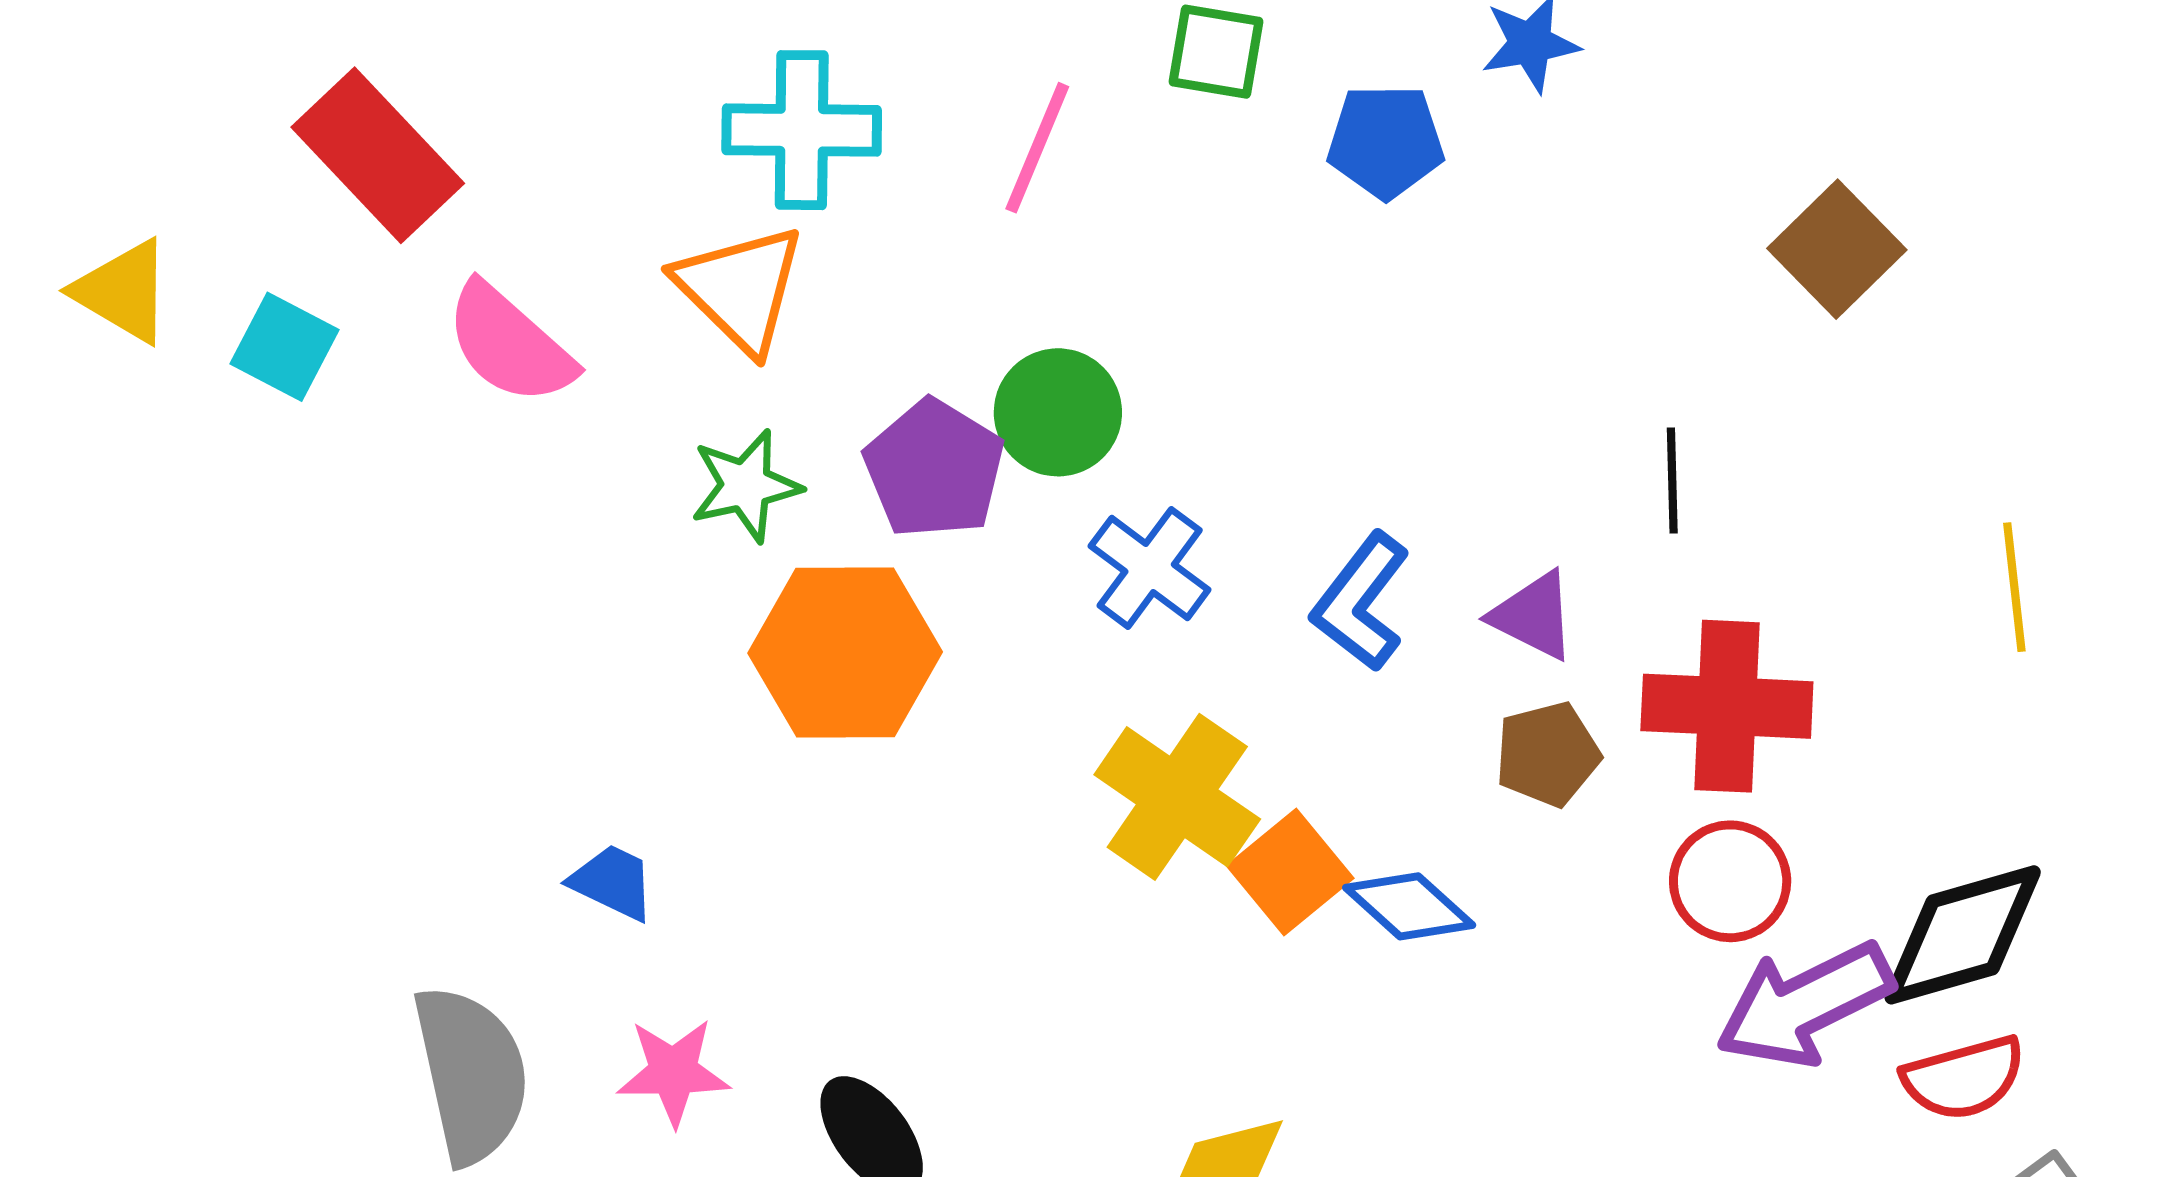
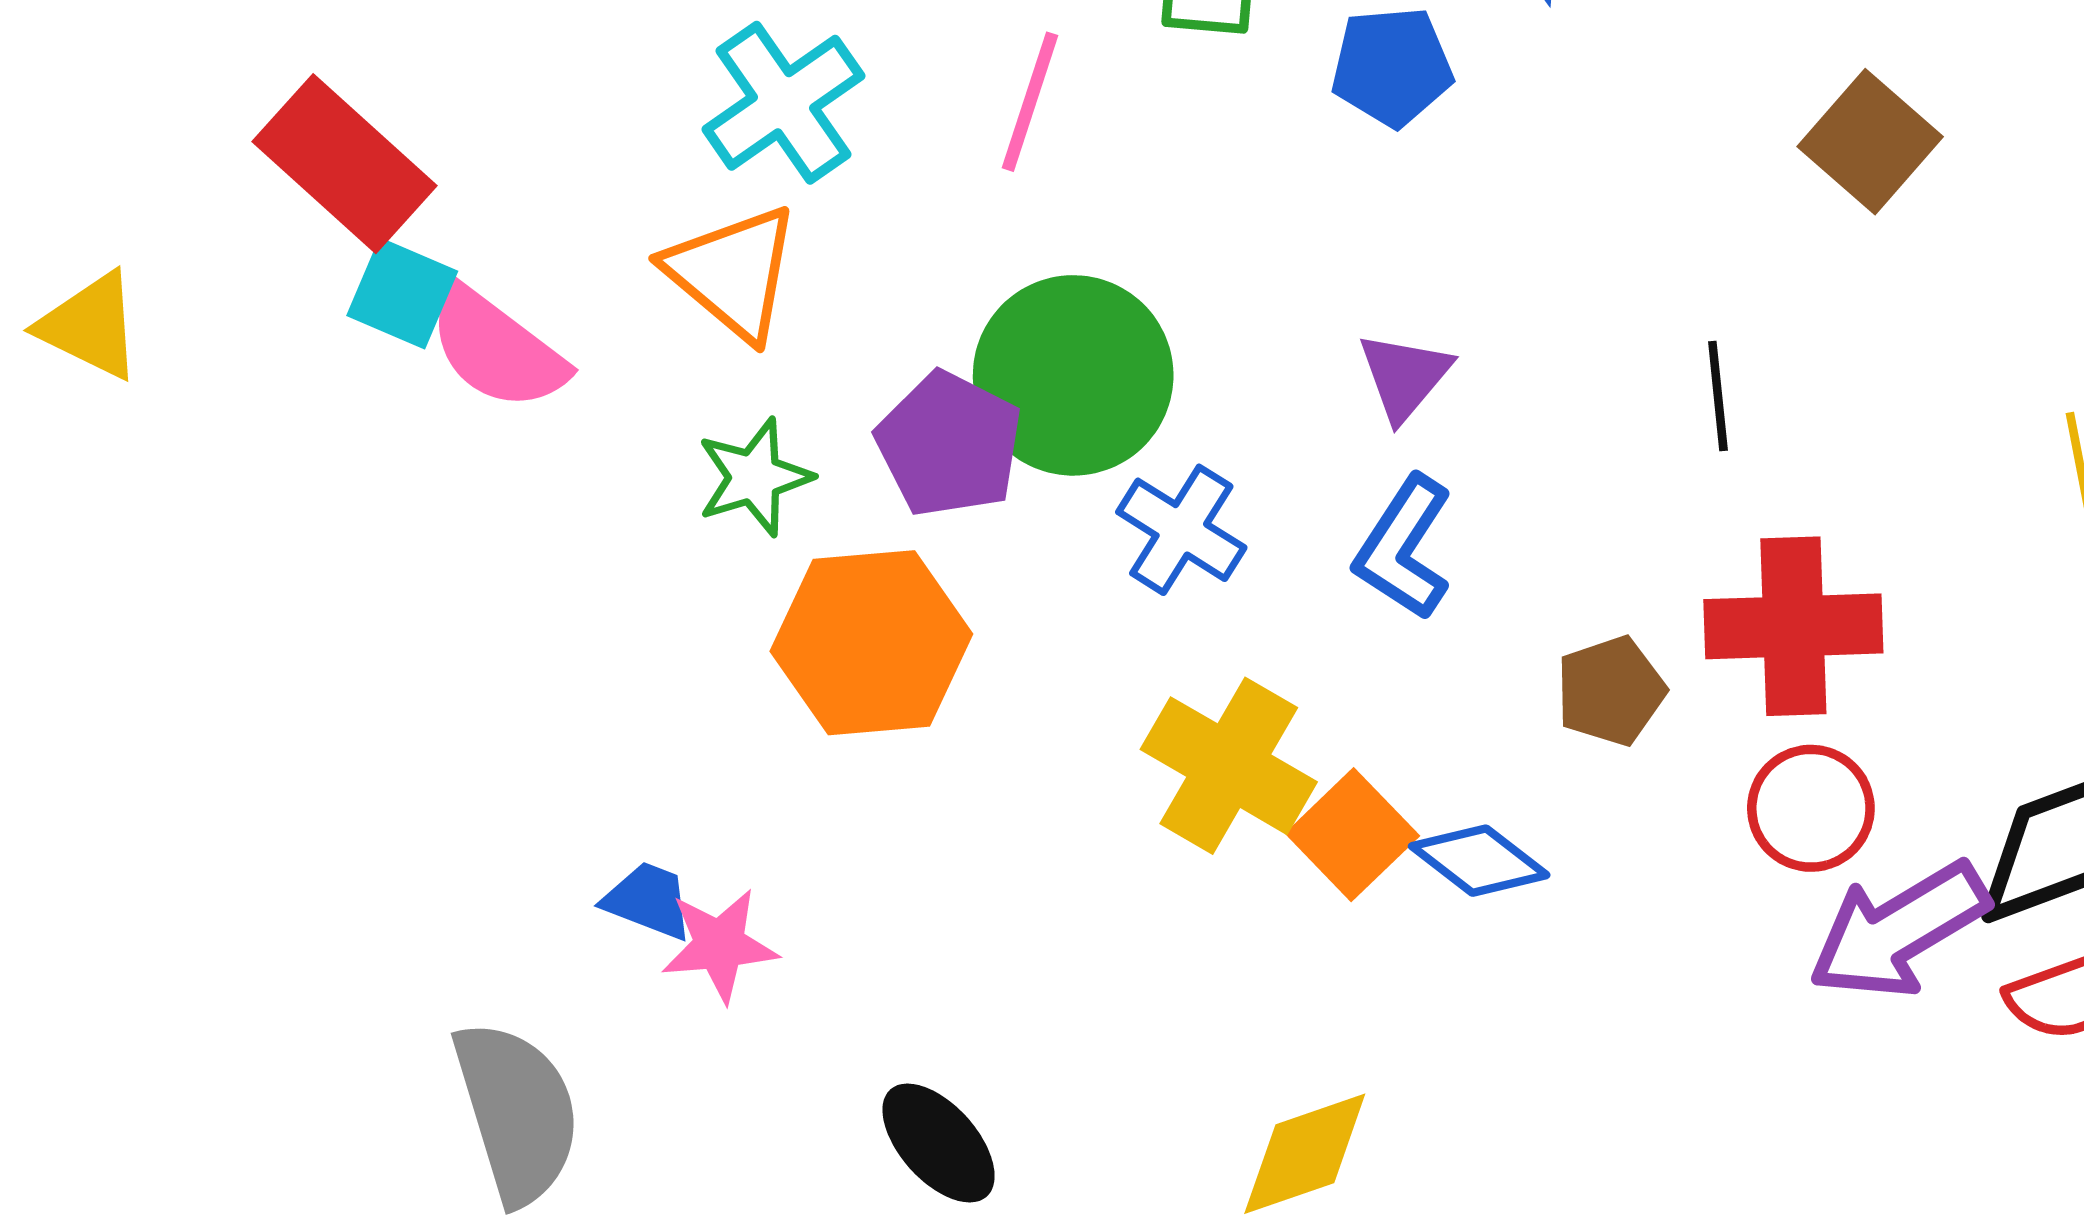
cyan cross: (802, 130) -> (783, 103), turned -31
cyan square: (284, 347) -> (402, 293), moved
green circle: (1058, 412) -> (1073, 375), size x1.5
purple triangle: (1533, 616) -> (1404, 376), moved, turned 48
pink star: (673, 1072) -> (720, 945), moved

